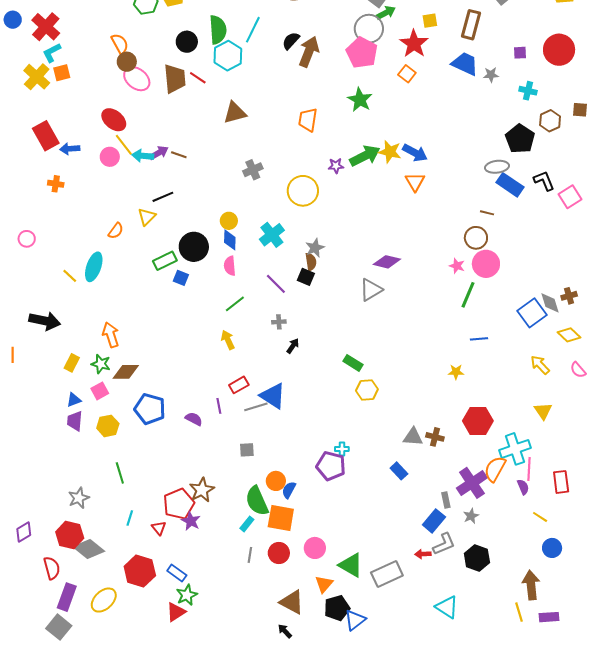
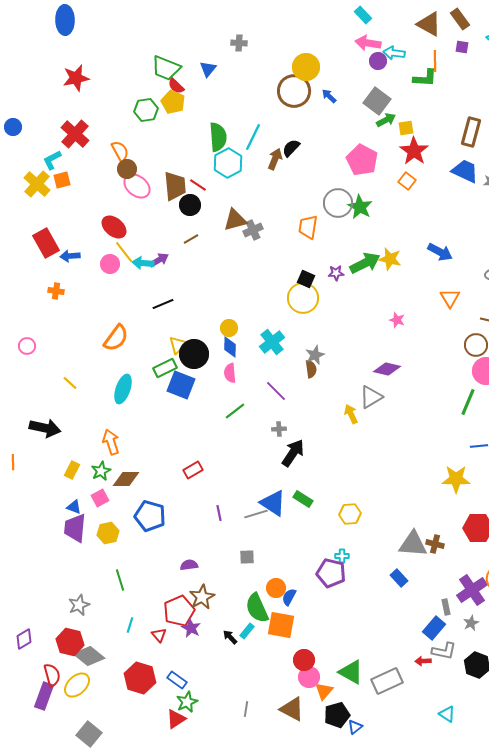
yellow square: (430, 21) -> (406, 128), moved
red cross: (46, 27) -> (75, 134), moved
gray circle: (369, 29) -> (338, 203), moved
black circle: (187, 42) -> (190, 205), moved
brown arrow: (309, 52) -> (275, 159), moved, size x0.7
blue arrow: (415, 153) -> (440, 252), moved
brown line: (179, 155) -> (191, 239), moved, turned -49
gray cross: (253, 170) -> (253, 230), moved
orange triangle: (415, 182) -> (450, 298), moved
yellow triangle: (147, 217) -> (178, 345), moved
orange semicircle: (116, 231) -> (116, 338), size x1.6
pink star: (457, 266) -> (397, 320), moved
cyan ellipse: (94, 267) -> (123, 389), moved
black square: (306, 277) -> (306, 279), moved
blue square: (181, 278) -> (181, 385), size x1.8
yellow arrow: (228, 340) -> (351, 414), moved
black arrow: (293, 346) -> (293, 453), size x1.8
green rectangle: (353, 363) -> (303, 499), moved
green star: (101, 364) -> (101, 471), turned 30
yellow star: (456, 372) -> (456, 479), size x1.8
red rectangle: (239, 385) -> (193, 470), moved
yellow hexagon: (367, 390) -> (350, 514), moved
blue triangle: (74, 400) -> (74, 507), turned 42
purple semicircle: (194, 419) -> (189, 565), moved, turned -36
purple trapezoid: (75, 421) -> (75, 528), size x1.4
gray triangle: (413, 437) -> (413, 544), size x1.4
gray L-shape: (444, 544) -> (444, 651), turned 35
pink circle: (315, 548) -> (309, 677), moved
red circle: (279, 553) -> (304, 660), moved
gray line: (250, 555) -> (246, 709), moved
purple rectangle: (67, 597) -> (44, 696), moved
yellow ellipse: (104, 600) -> (77, 685), moved
cyan triangle: (447, 607) -> (447, 714), size x0.7
blue triangle: (355, 620) -> (355, 727), size x0.7
gray square: (59, 627) -> (89, 734), moved
black arrow: (285, 631) -> (230, 637), moved

